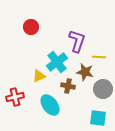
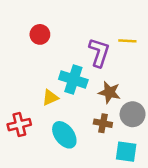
yellow line: (99, 57) -> (127, 41), moved
cyan cross: (57, 62) -> (73, 79), turned -35
brown cross: (68, 86) -> (103, 123), moved

